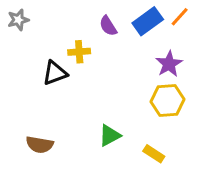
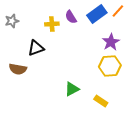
gray star: (18, 20) -> (12, 21), moved
yellow cross: (79, 52) -> (52, 24), moved
brown semicircle: (40, 145) -> (18, 69), moved

